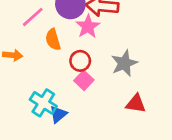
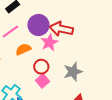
orange semicircle: (53, 40) -> (23, 49), turned 77

